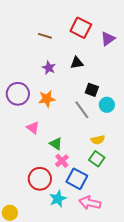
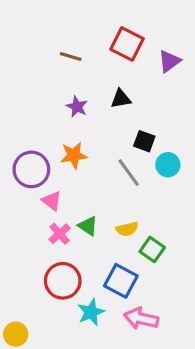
purple circle: (18, 94) -> (31, 169), moved
yellow semicircle: (98, 140) -> (127, 229), moved
pink cross: (62, 161) -> (60, 234), moved

